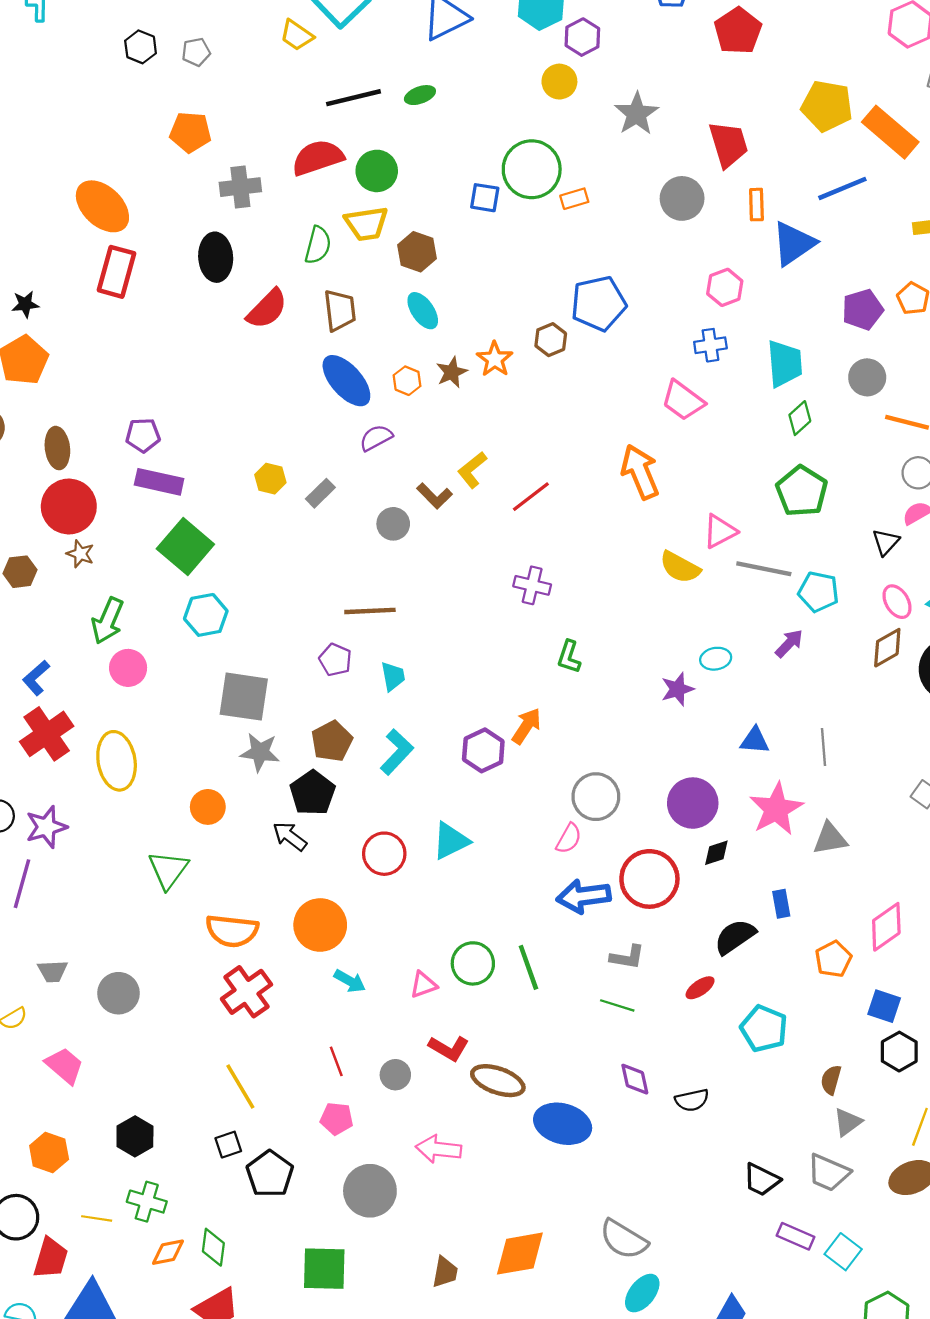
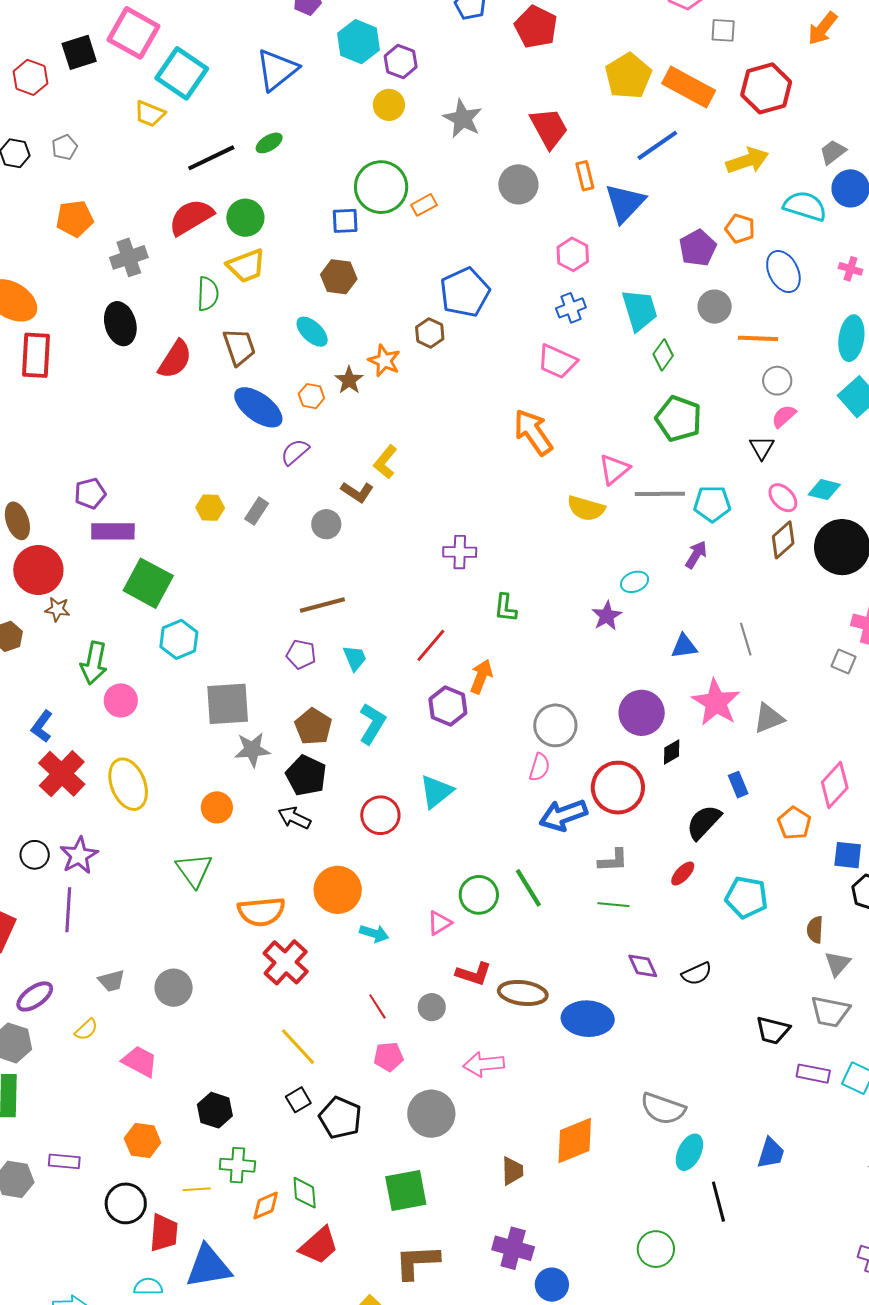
yellow pentagon: (827, 106) -> (628, 76), turned -30
brown hexagon: (417, 252) -> (339, 277), moved
red line: (531, 497) -> (431, 645), moved

